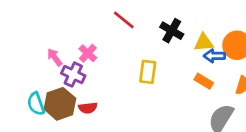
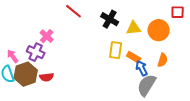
blue arrow: (214, 56) -> (142, 68), moved, turned 63
pink arrow: (55, 57) -> (13, 56), moved
yellow rectangle: (148, 72) -> (116, 50), moved

